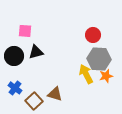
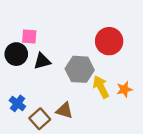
red circle: (93, 35) -> (109, 41), size x1.5
black circle: (14, 56) -> (16, 54), moved
gray hexagon: (99, 59) -> (80, 69), moved

